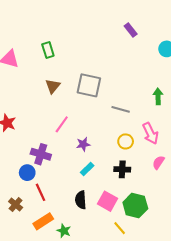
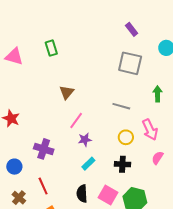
gray square: (89, 85) -> (130, 63), moved
brown triangle: (53, 86) -> (67, 92), moved
pink line: (62, 124) -> (76, 120), moved
blue circle: (27, 173) -> (14, 167), moved

